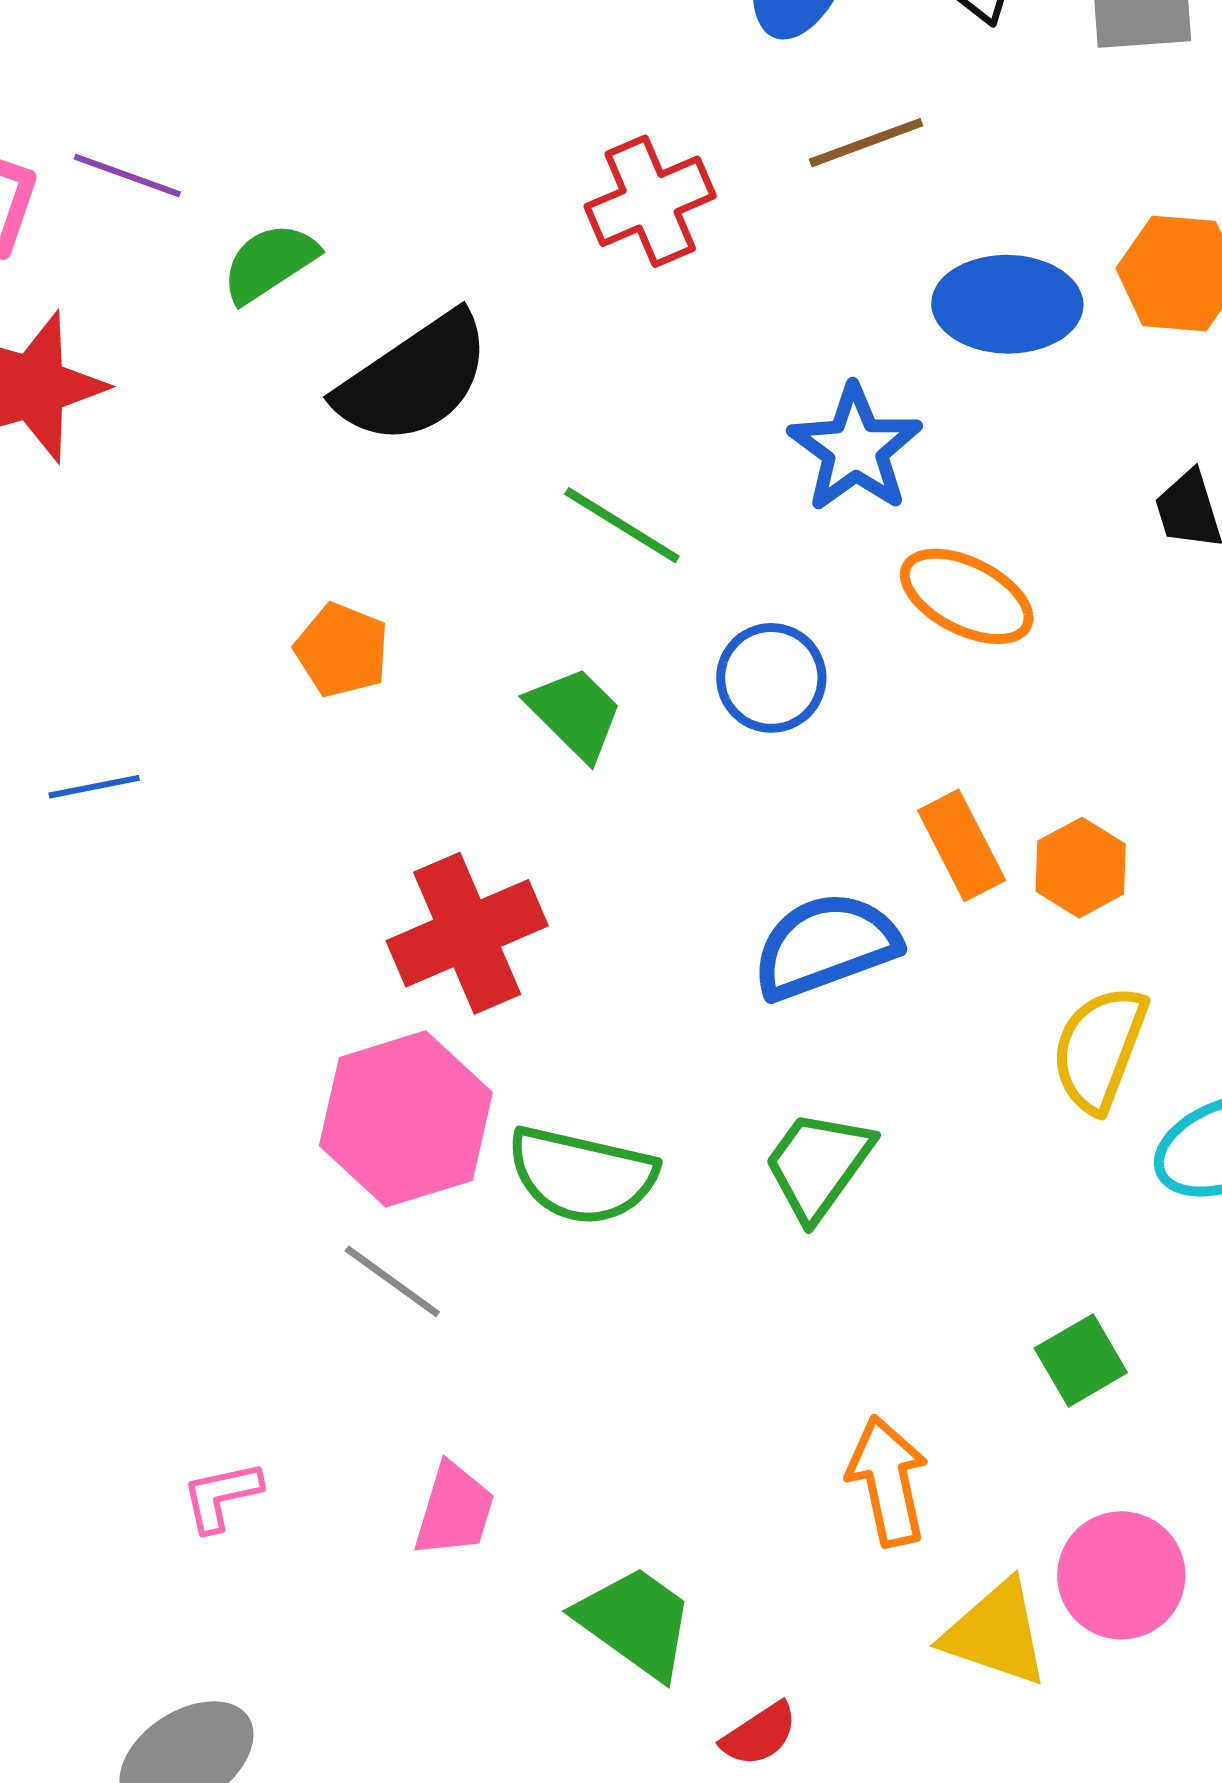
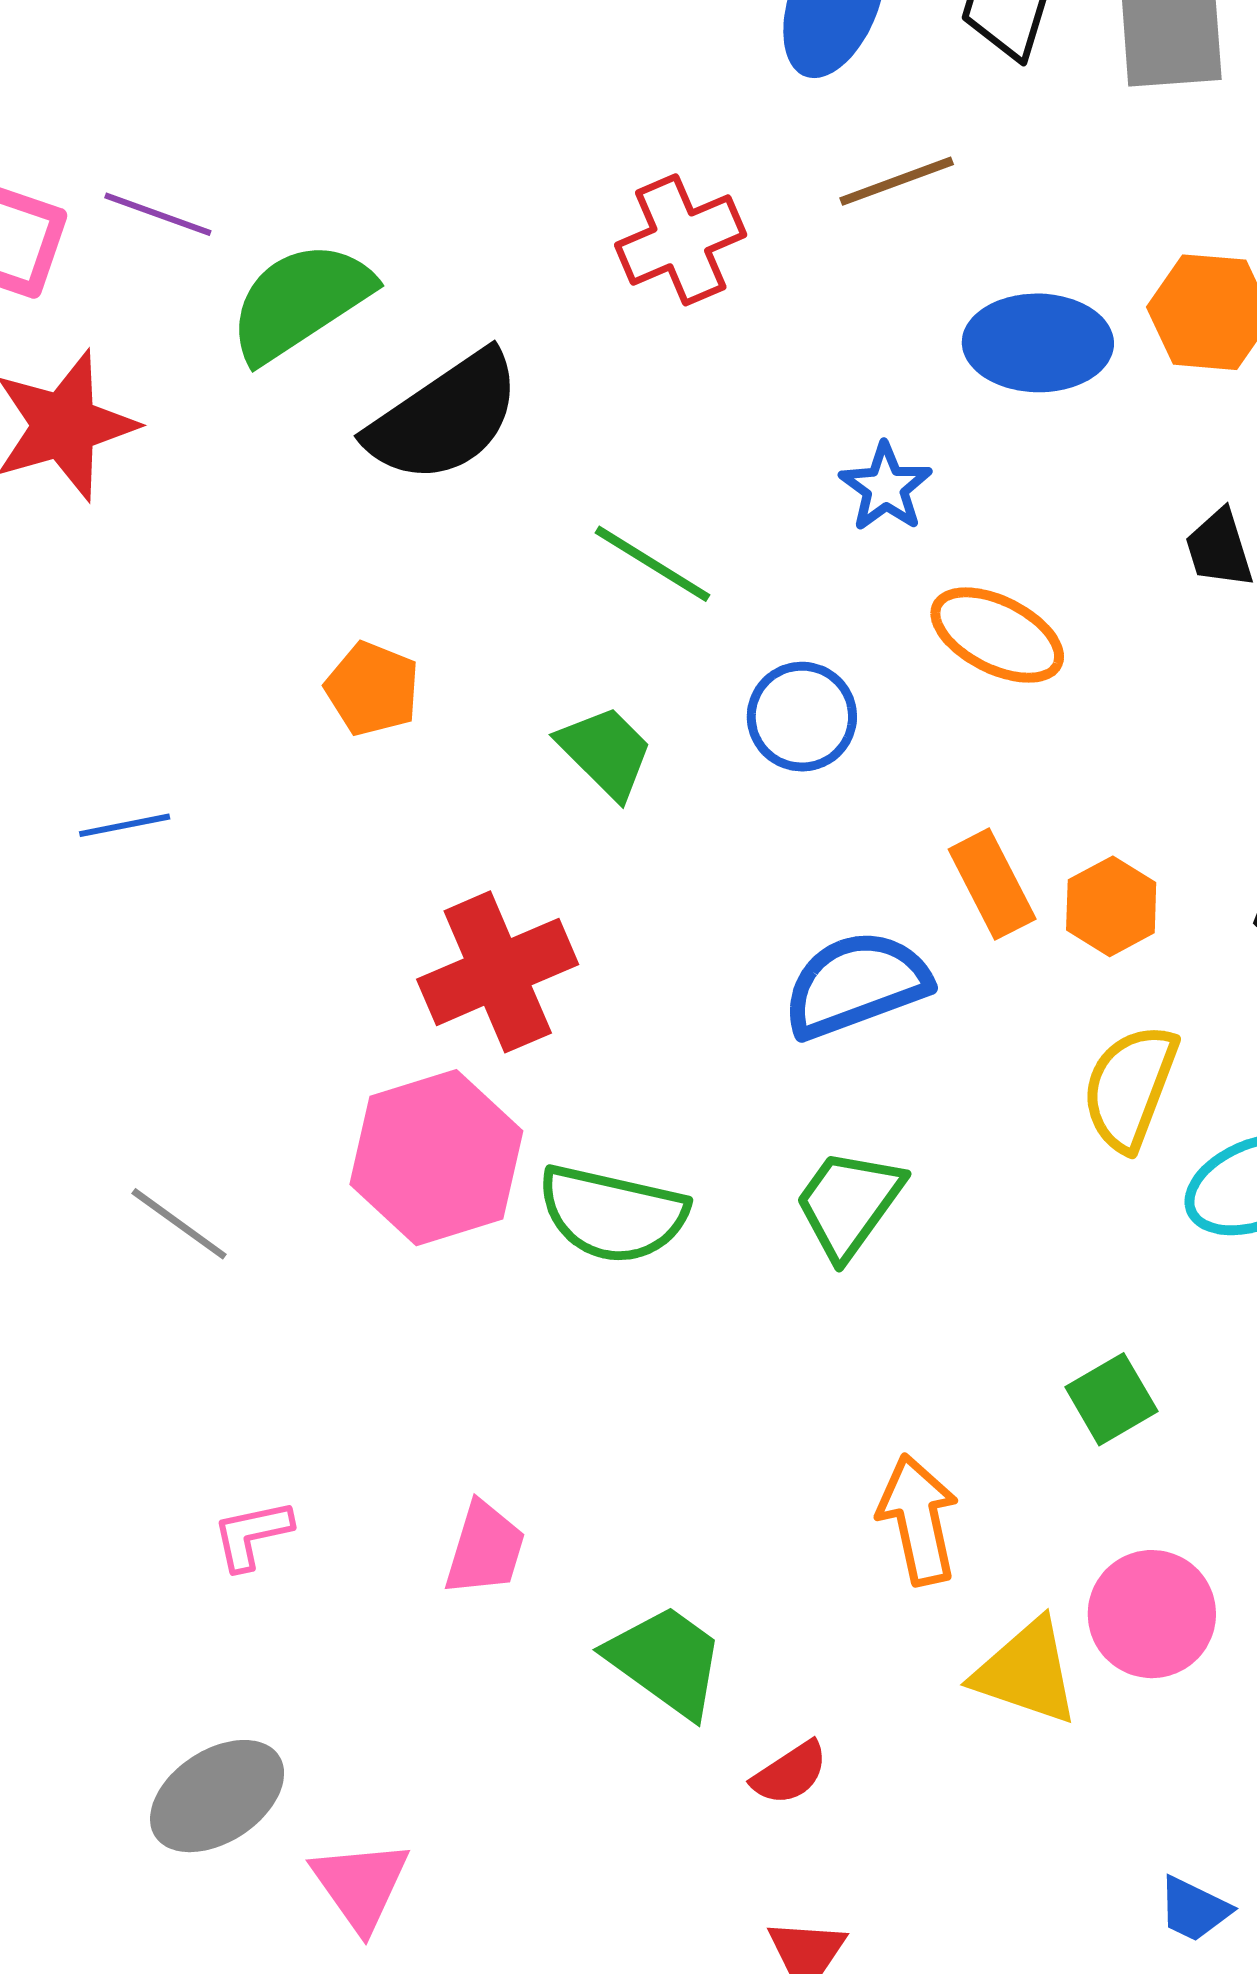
green semicircle: (270, 263) -> (300, 301), size x1.5
blue star: (855, 449) -> (886, 487), size x0.7
gray line: (392, 1281) -> (179, 1224), moved

